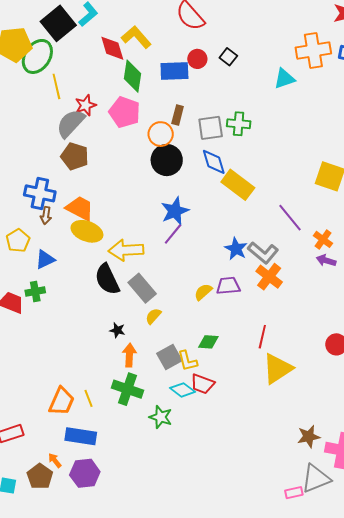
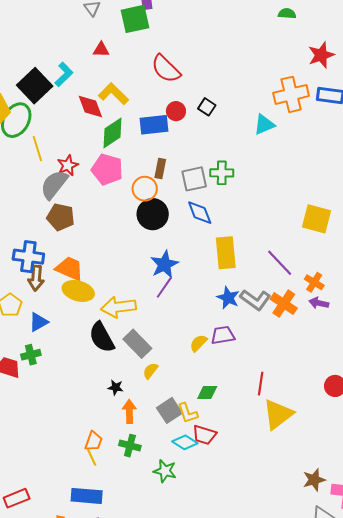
green diamond: (132, 76) -> (112, 133), turned 52
yellow rectangle: (238, 185) -> (226, 253), moved, turned 52
brown arrow: (46, 215) -> (36, 278), size x1.4
orange cross: (269, 277) -> (284, 304), moved
green cross: (128, 389) -> (130, 446), size x0.7
orange trapezoid: (62, 401) -> (94, 441), moved, size x0.7

